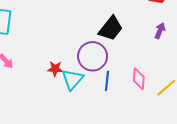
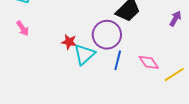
pink diamond: (139, 79) -> (149, 62), turned -45

